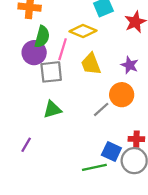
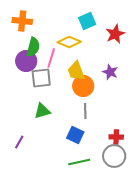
orange circle: (122, 95) -> (83, 86), moved
gray line: (101, 109) -> (85, 111), turned -49
blue square: (111, 152) -> (75, 135), moved

